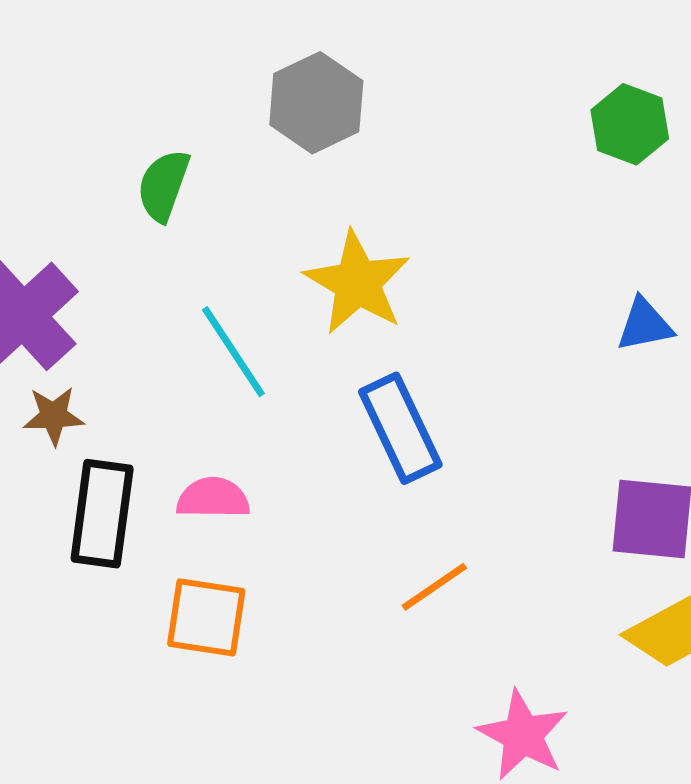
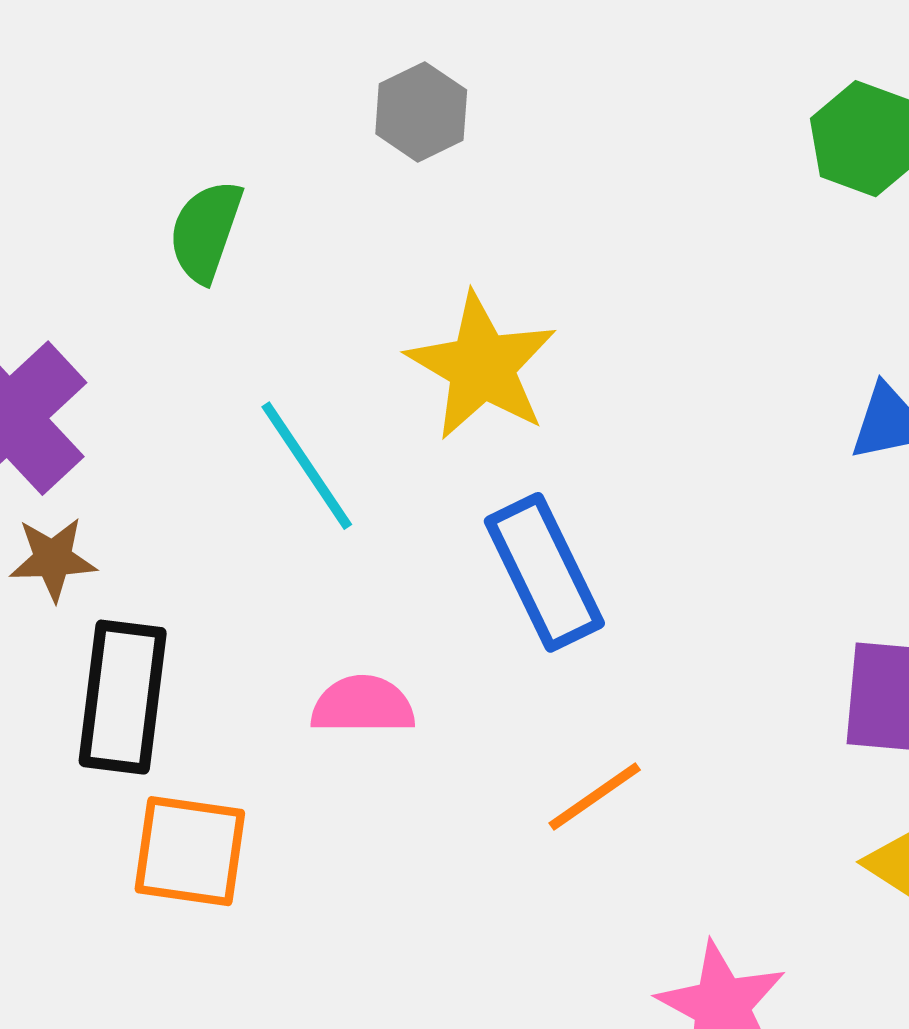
gray hexagon: (316, 103) -> (421, 112), size x0.7
pink semicircle: (213, 498) -> (363, 705), moved
orange square: (206, 617) -> (190, 851), moved

